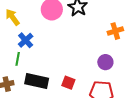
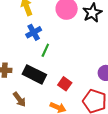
green line: (18, 59) -> (45, 50), moved

